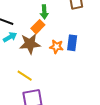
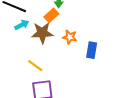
blue rectangle: (72, 43) -> (92, 50), moved

